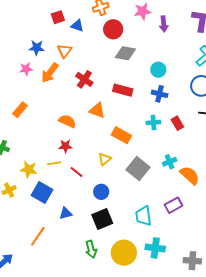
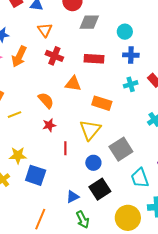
orange triangle: (64, 51) -> (45, 30), moved
orange semicircle: (67, 121) -> (46, 100), turned 36
yellow triangle: (105, 159) -> (90, 130), size x1.6
yellow line: (54, 163) -> (15, 115), moved
gray square: (138, 168) -> (121, 149), moved, turned 30
red line: (77, 172) -> (65, 148), turned 64
blue triangle: (66, 213) -> (73, 197), moved
green arrow: (91, 249) -> (83, 220), moved

